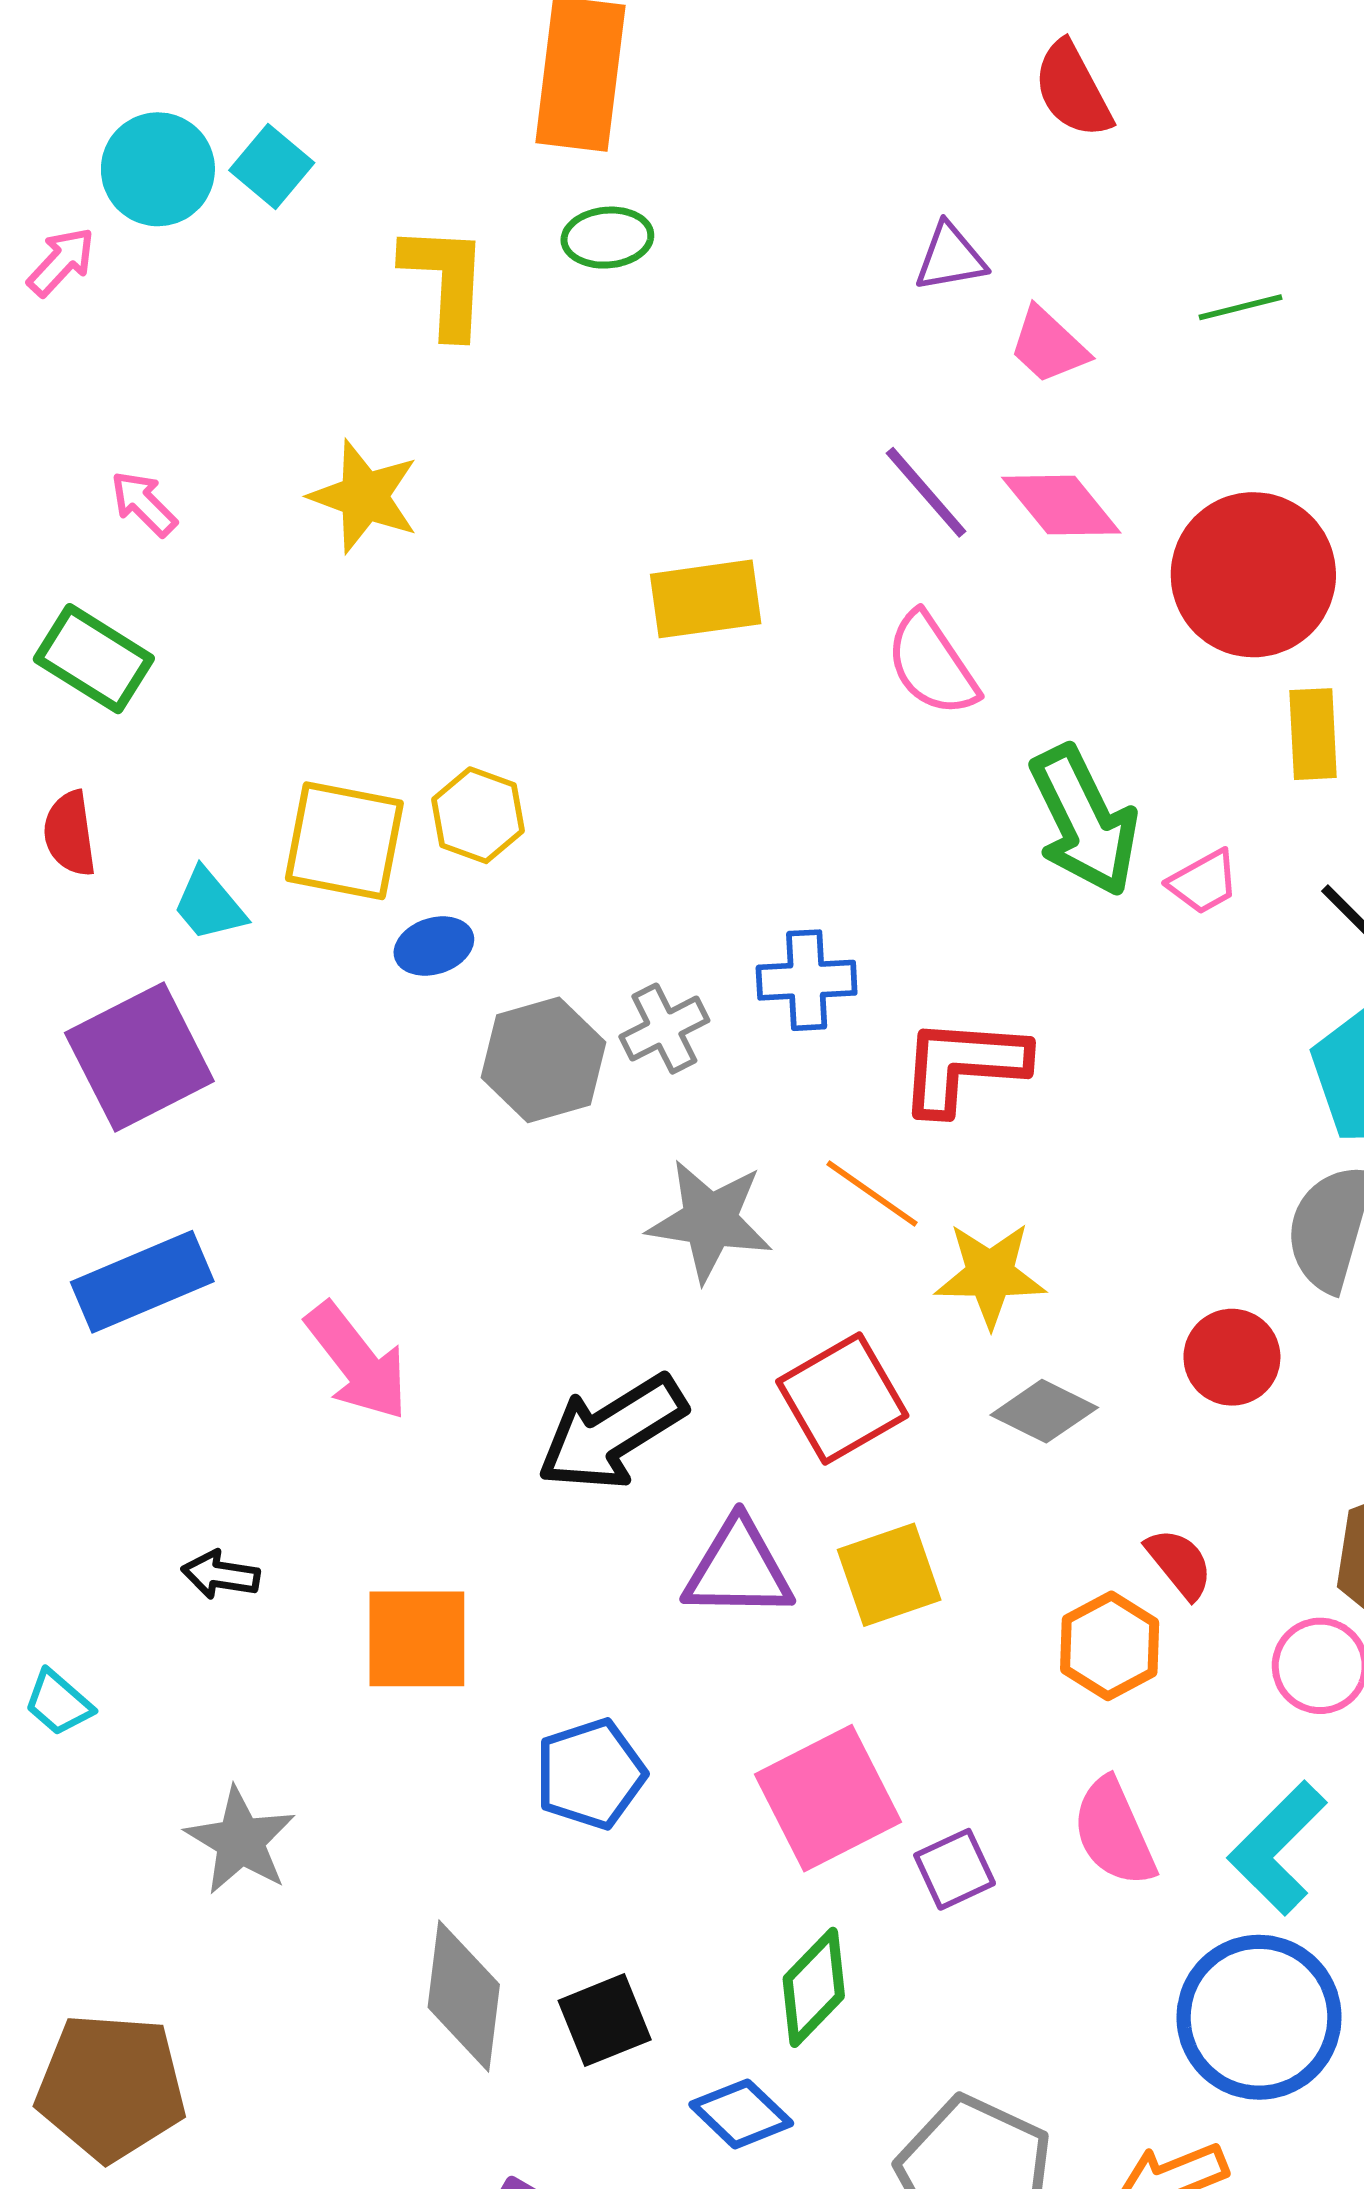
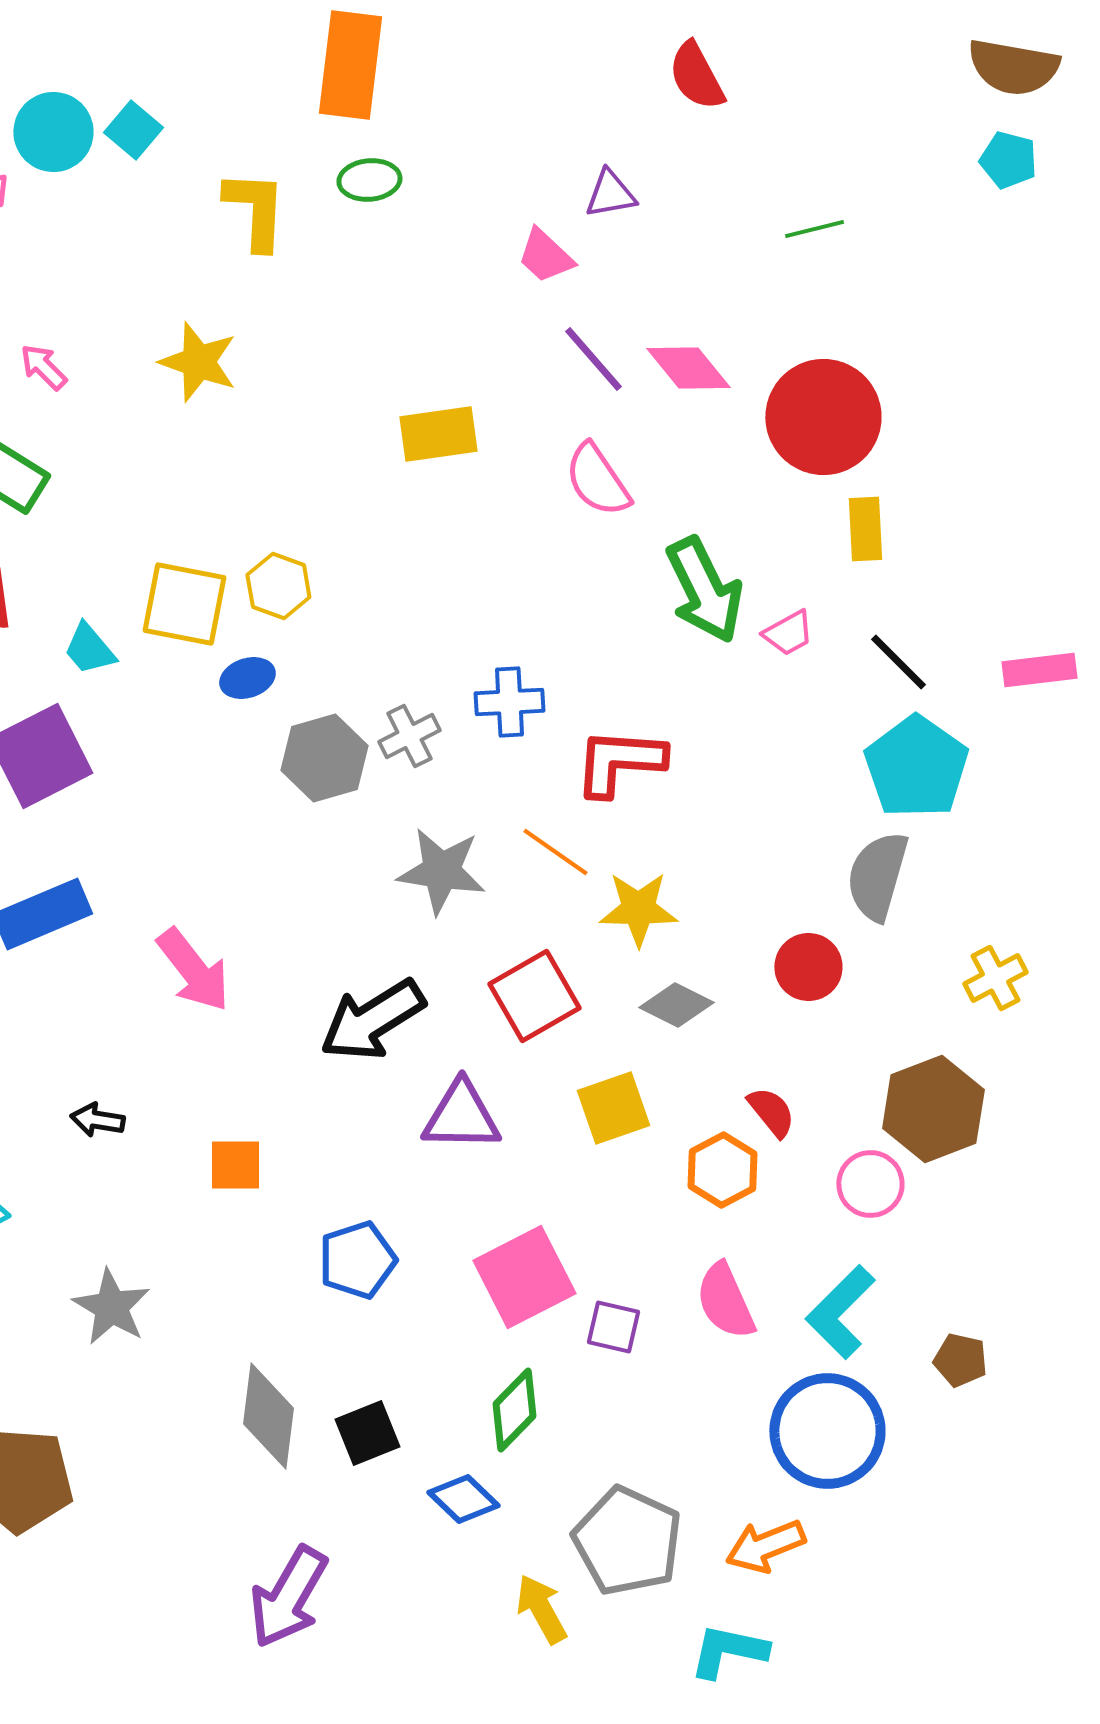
pink trapezoid: (1048, 346) -> (545, 256), moved
yellow square: (889, 1575) -> (613, 1108), moved
orange square: (417, 1639) -> (235, 1165), size x0.7
purple square: (955, 1869) -> (613, 1327), turned 38

